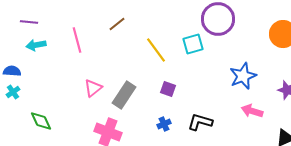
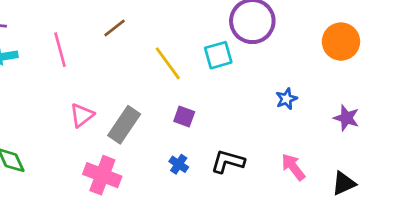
blue star: (243, 76) -> (286, 99), size x0.6
pink arrow: (252, 111) -> (293, 167), moved, turned 35
blue cross: (164, 124) -> (179, 164), turned -32

